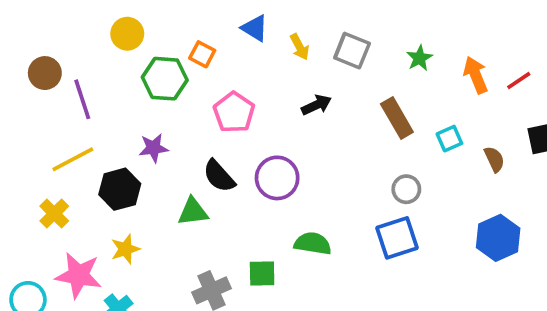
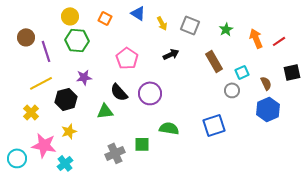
orange square: (202, 54) -> (105, 18), moved
green hexagon: (165, 79) -> (77, 40), moved
gray circle: (406, 189) -> (232, 90), moved
blue hexagon: (498, 238) -> (268, 109), moved

